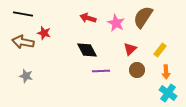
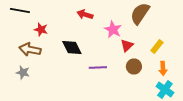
pink star: (116, 23) -> (113, 30), moved
brown arrow: (23, 42) -> (30, 50), moved
black diamond: (87, 50) -> (72, 48), moved

